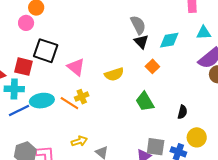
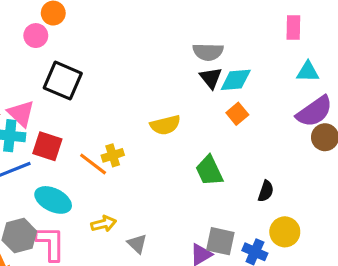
gray semicircle: (138, 25) -> (208, 52), turned 114
cyan diamond: (169, 40) -> (236, 80), moved
orange square: (152, 66) -> (237, 114), moved
red square: (23, 67) -> (47, 146), moved
pink triangle: (76, 67) -> (21, 113), moved
cyan ellipse: (42, 101) -> (53, 200), moved, turned 30

